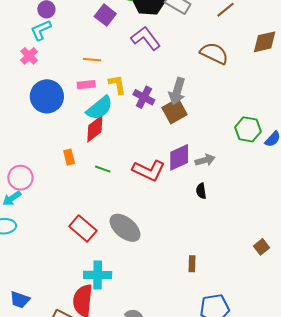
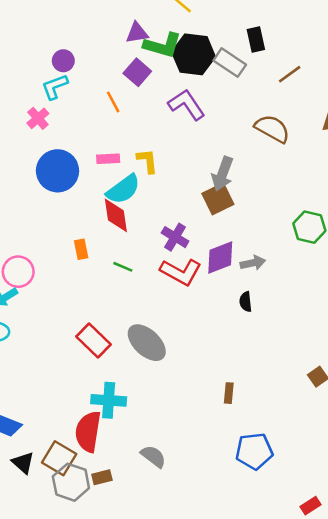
orange line: (92, 60) -> (113, 102), moved, turned 54
purple cross: (144, 97) -> (175, 237), moved
red diamond: (95, 129) -> (116, 215), turned -64

